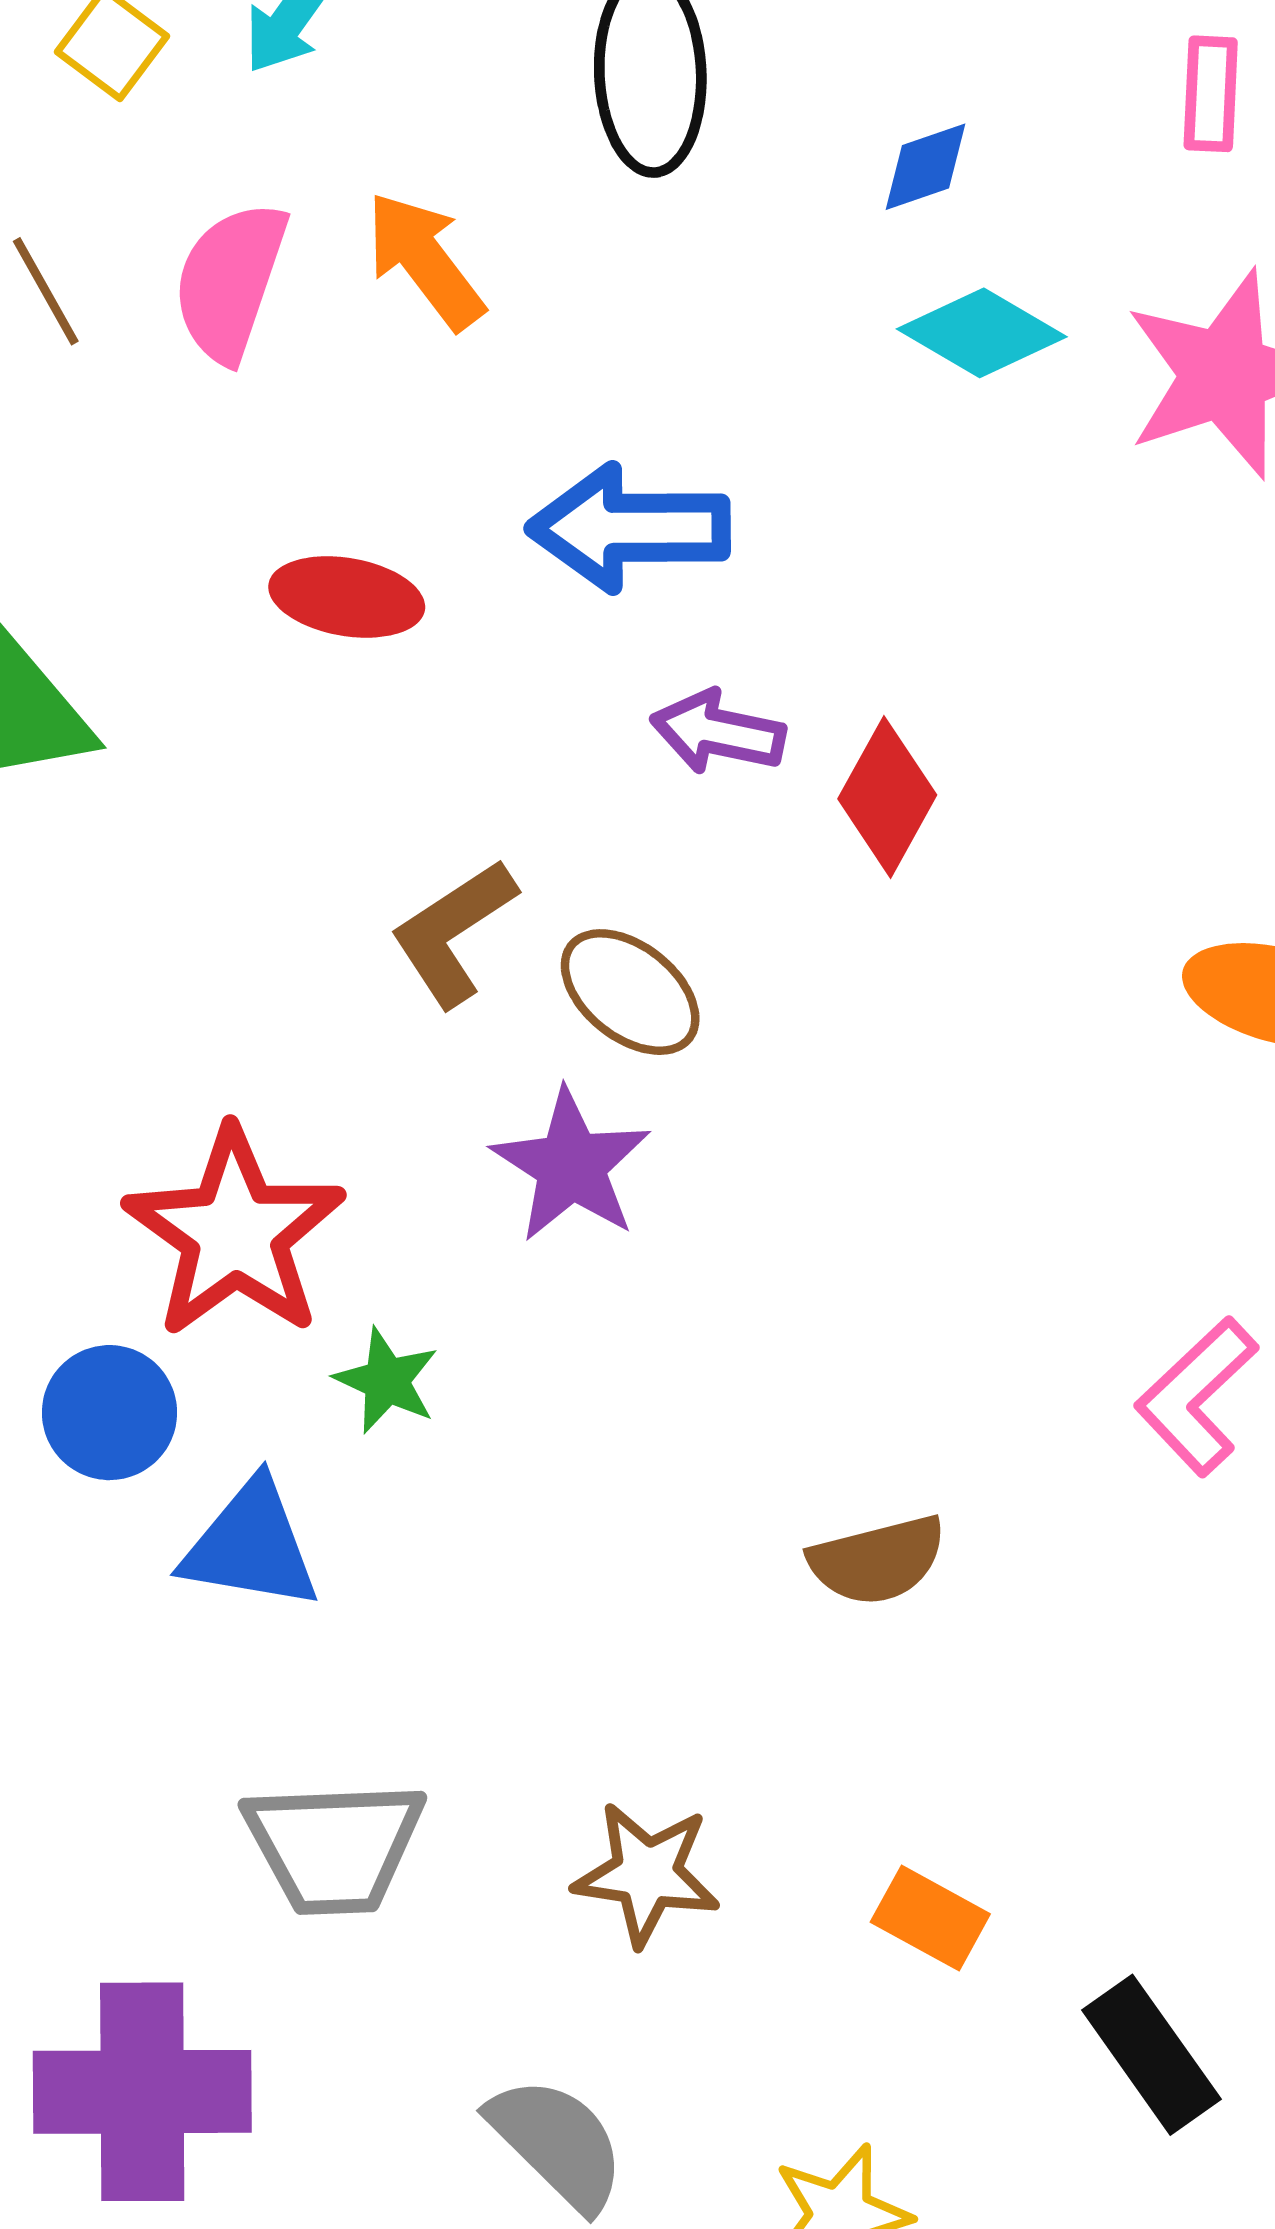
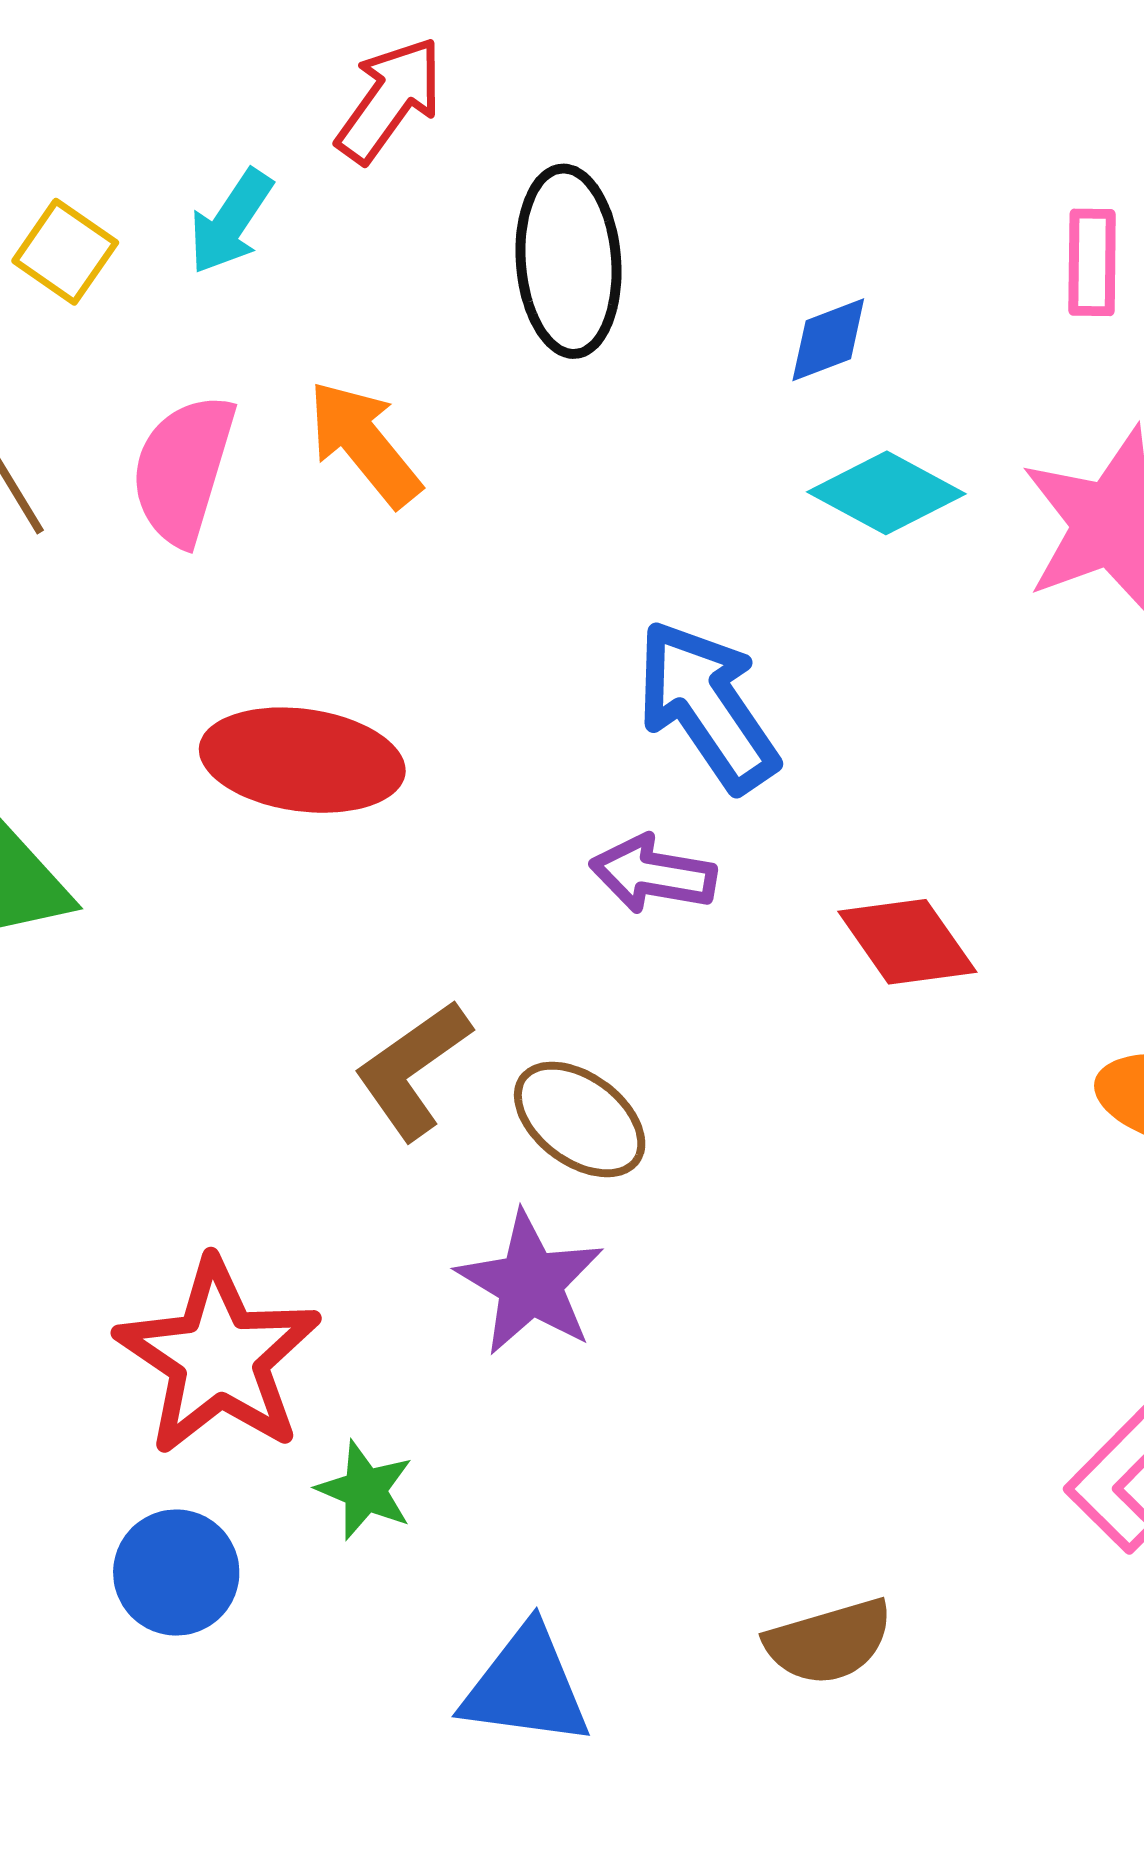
blue arrow: (629, 528) -> (707, 706), moved, turned 58
red ellipse: (347, 597) -> (302, 760), size x1.4
red diamond: (887, 797) -> (907, 942), moved, turned -62
blue circle: (109, 1413) -> (176, 1573), moved
blue triangle: (251, 1545) -> (526, 1686), moved

